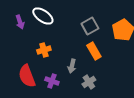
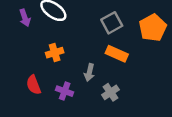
orange rectangle: (94, 51) -> (117, 54), turned -36
red semicircle: (27, 76) -> (34, 85), size x0.7

